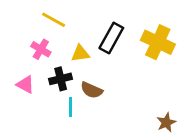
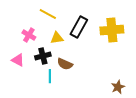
yellow line: (54, 20) -> (48, 14), moved
yellow cross: (158, 42) -> (112, 30), turned -30

